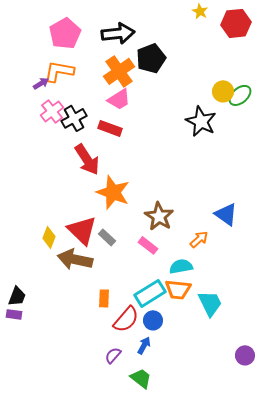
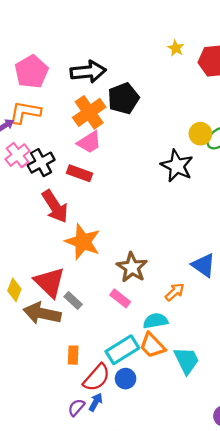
gray rectangle: (107, 237) -> (73, 301), moved
orange trapezoid: (178, 289) -> (152, 345), turned 40
blue arrow: (144, 345) -> (96, 402), moved
purple semicircle: (113, 355) -> (76, 407), moved

